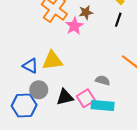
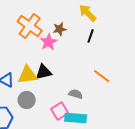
gray circle: (39, 90) -> (27, 100), moved
black triangle: (65, 97) -> (44, 72), moved

